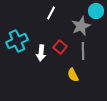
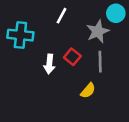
cyan cross: (17, 41) -> (20, 35), moved, turned 30
yellow semicircle: (73, 75) -> (88, 91), turned -112

